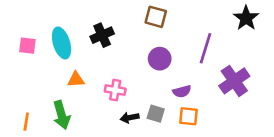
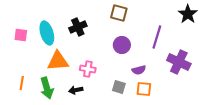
orange triangle: (76, 80) -> (58, 61), size x1.6
purple cross: (234, 81) -> (179, 62), turned -30
black arrow: (130, 118) -> (76, 90), moved
orange line: (26, 122) -> (22, 83), moved

